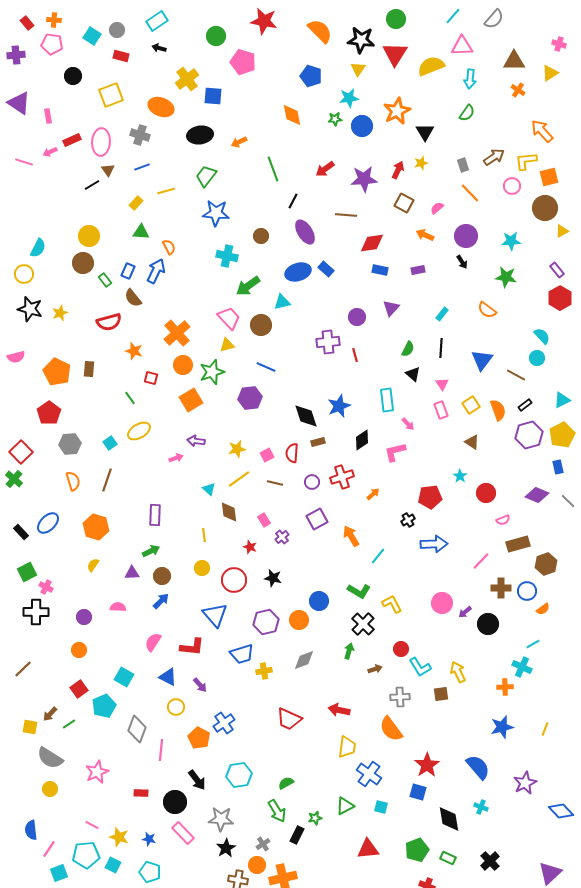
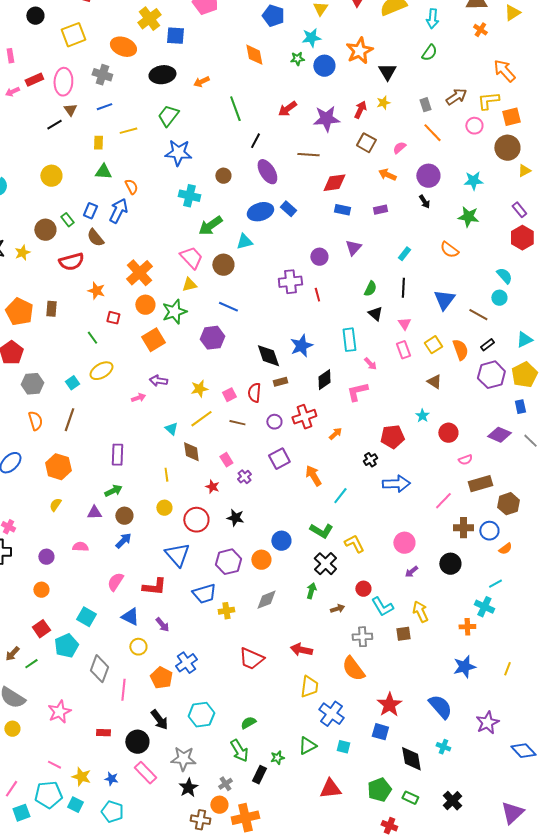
yellow rectangle: (136, 203) -> (98, 143), turned -40
brown circle: (83, 263) -> (45, 230), moved
purple arrow: (465, 612) -> (411, 572), moved

